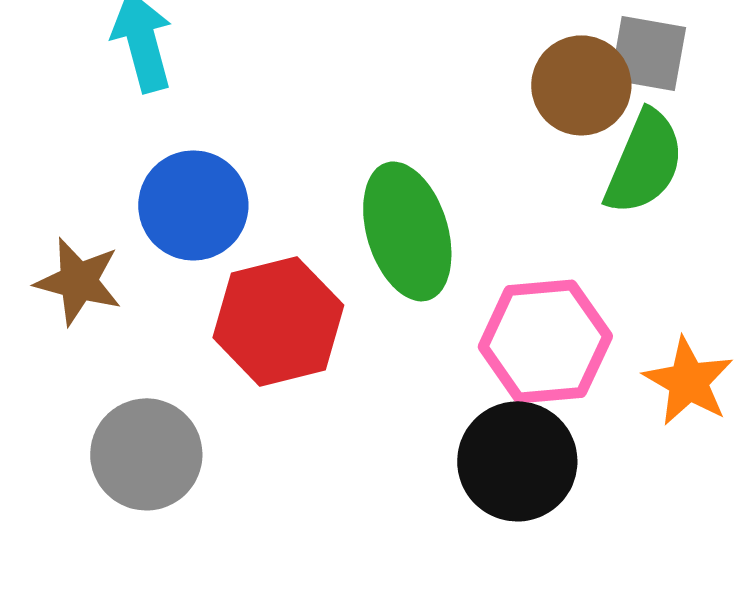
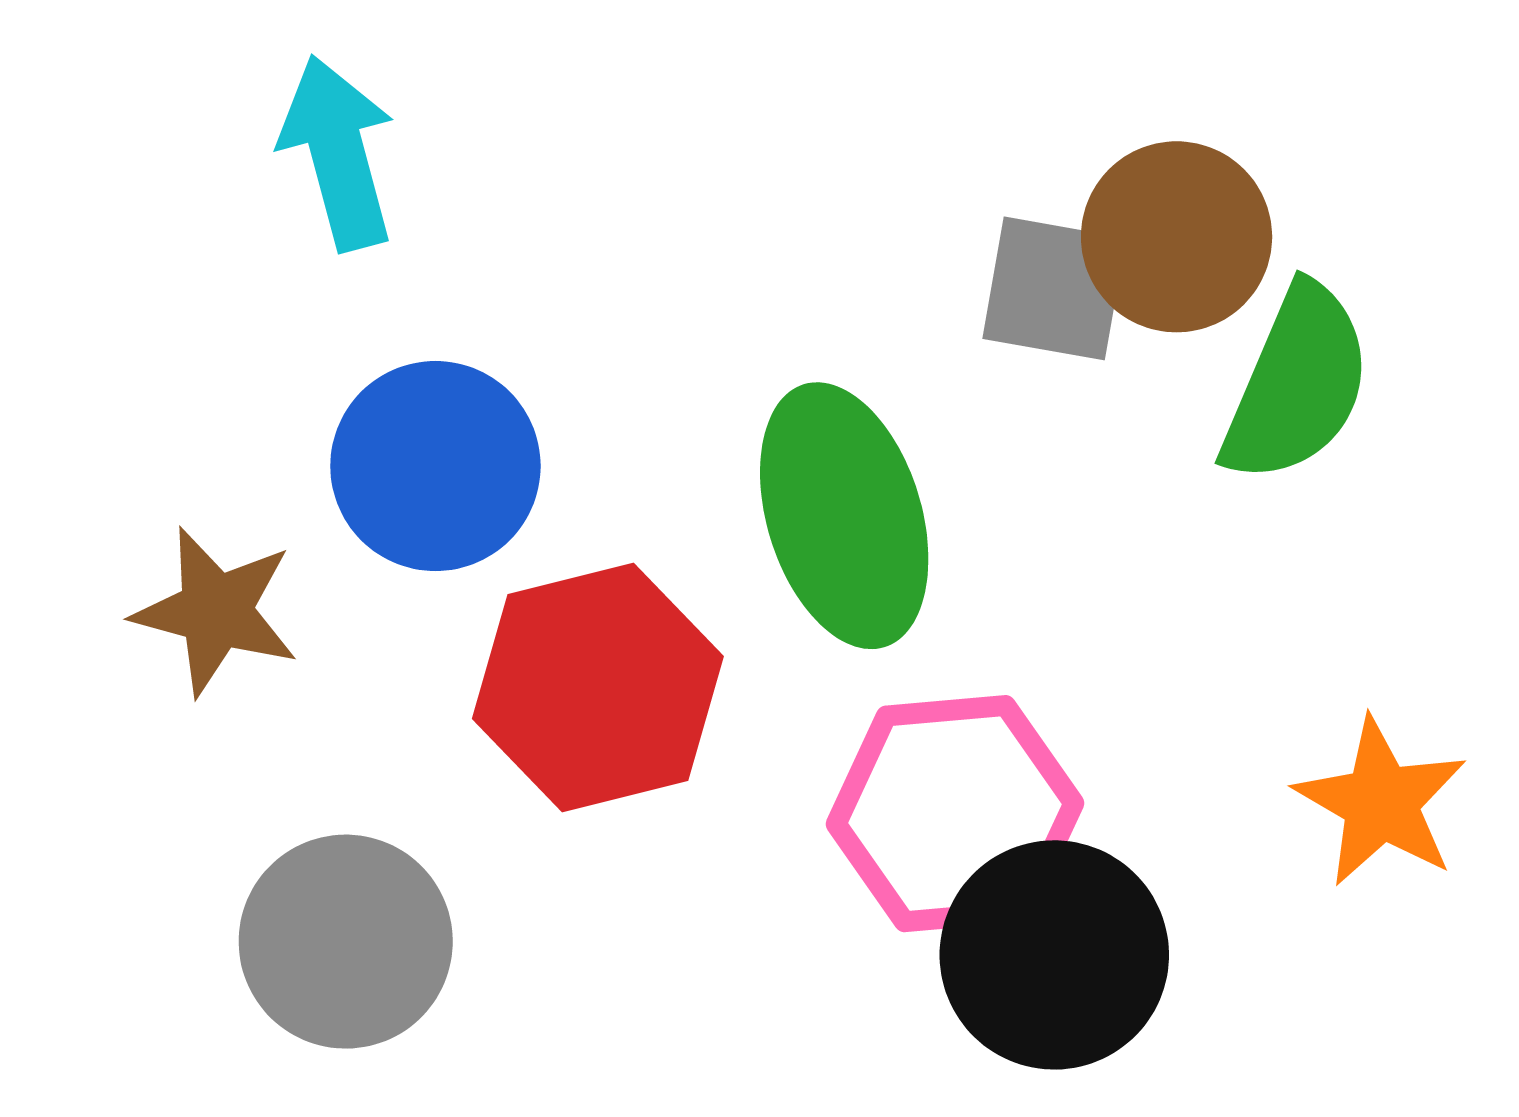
gray square: (648, 53) -> (1054, 288), moved
pink hexagon: (545, 341) -> (955, 814), moved

